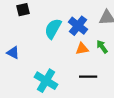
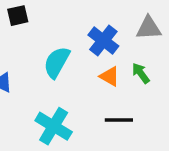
cyan semicircle: (53, 29) -> (57, 62), moved
orange triangle: (82, 49) -> (110, 76), turned 40

